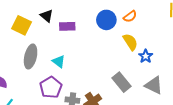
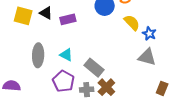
yellow square: (21, 25) -> (23, 16), moved
gray rectangle: (121, 82) -> (94, 68), moved
gray triangle: (154, 85) -> (147, 57), moved

